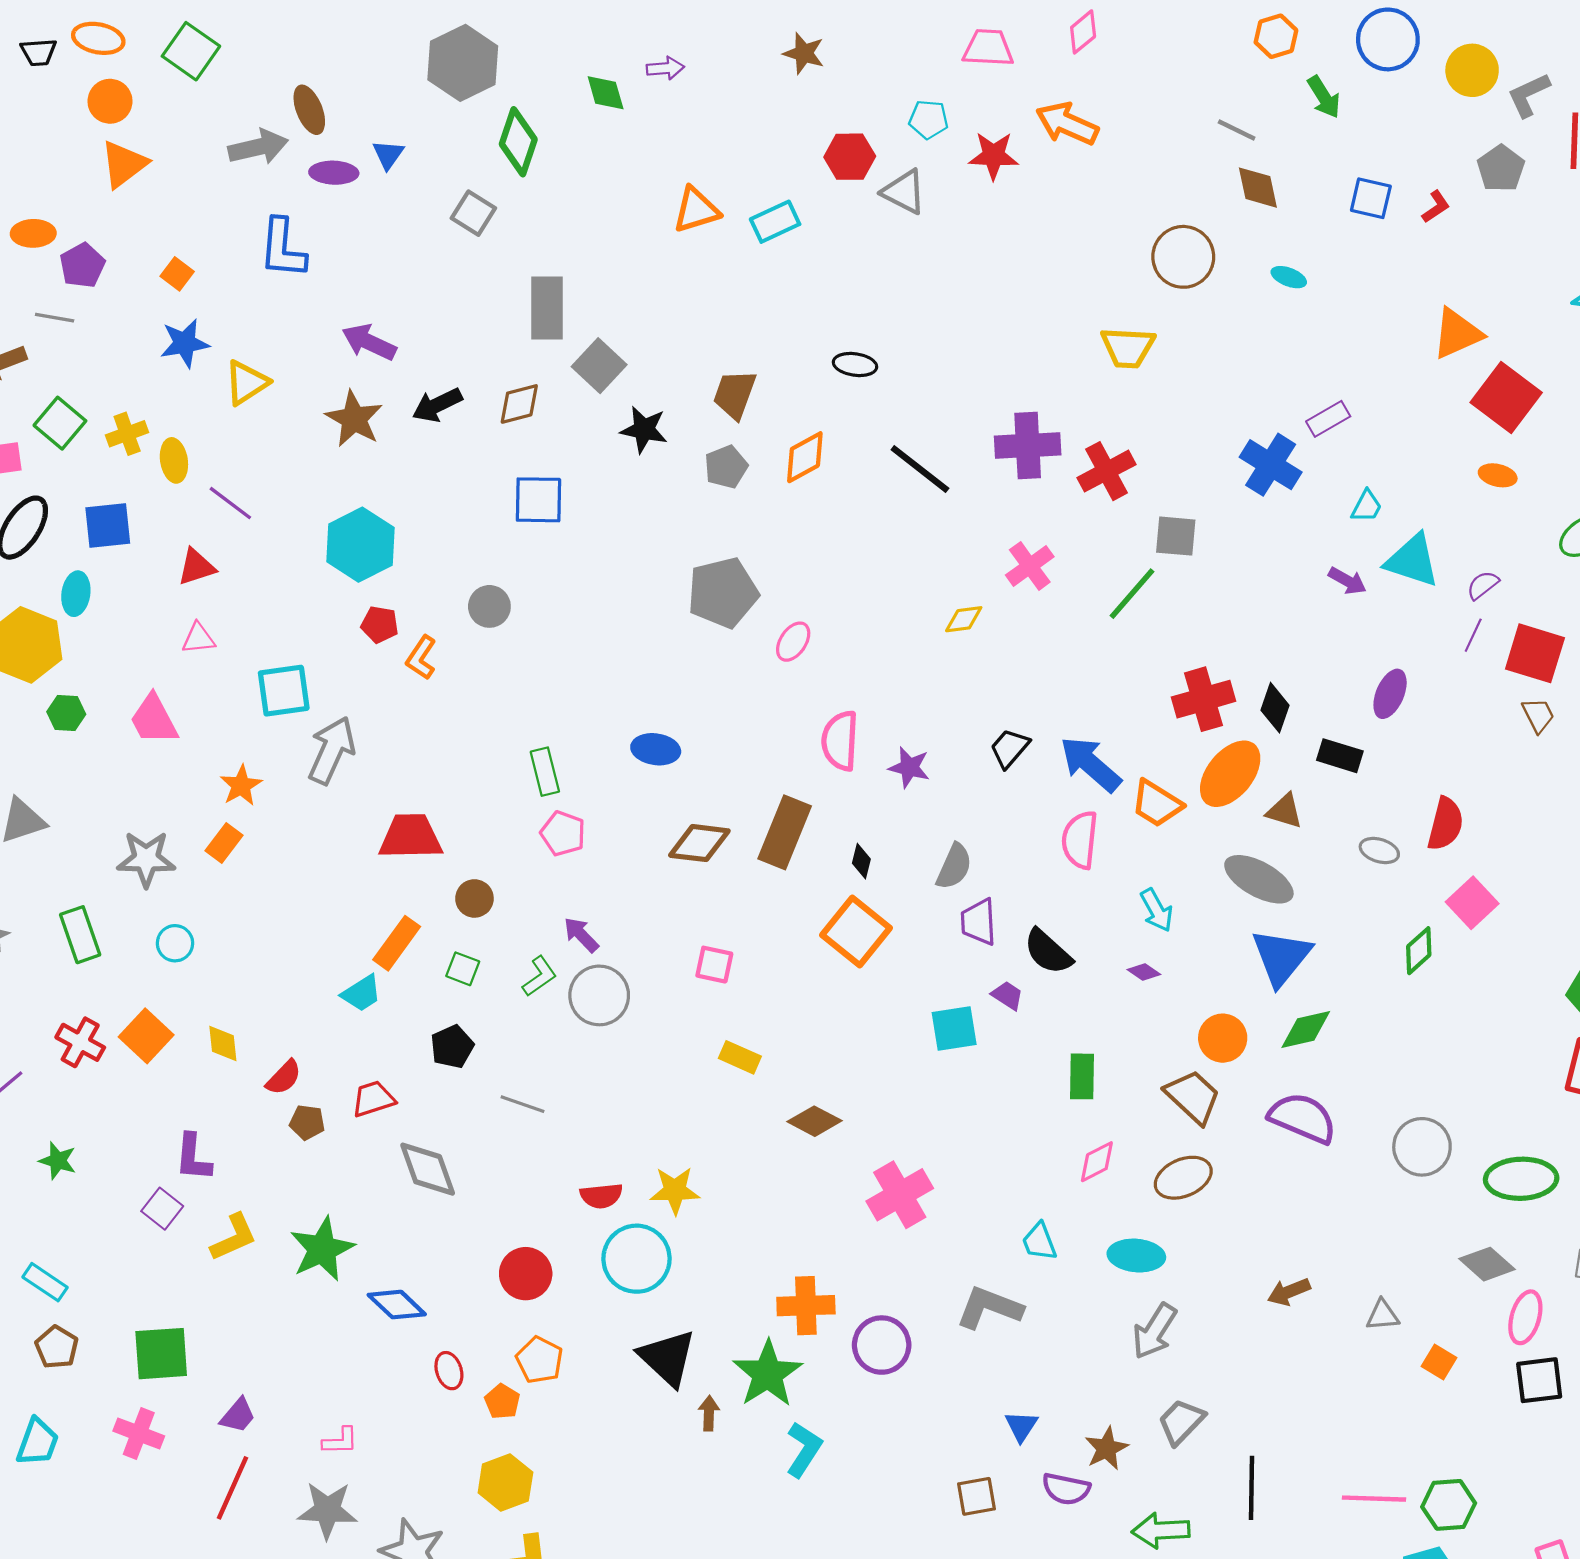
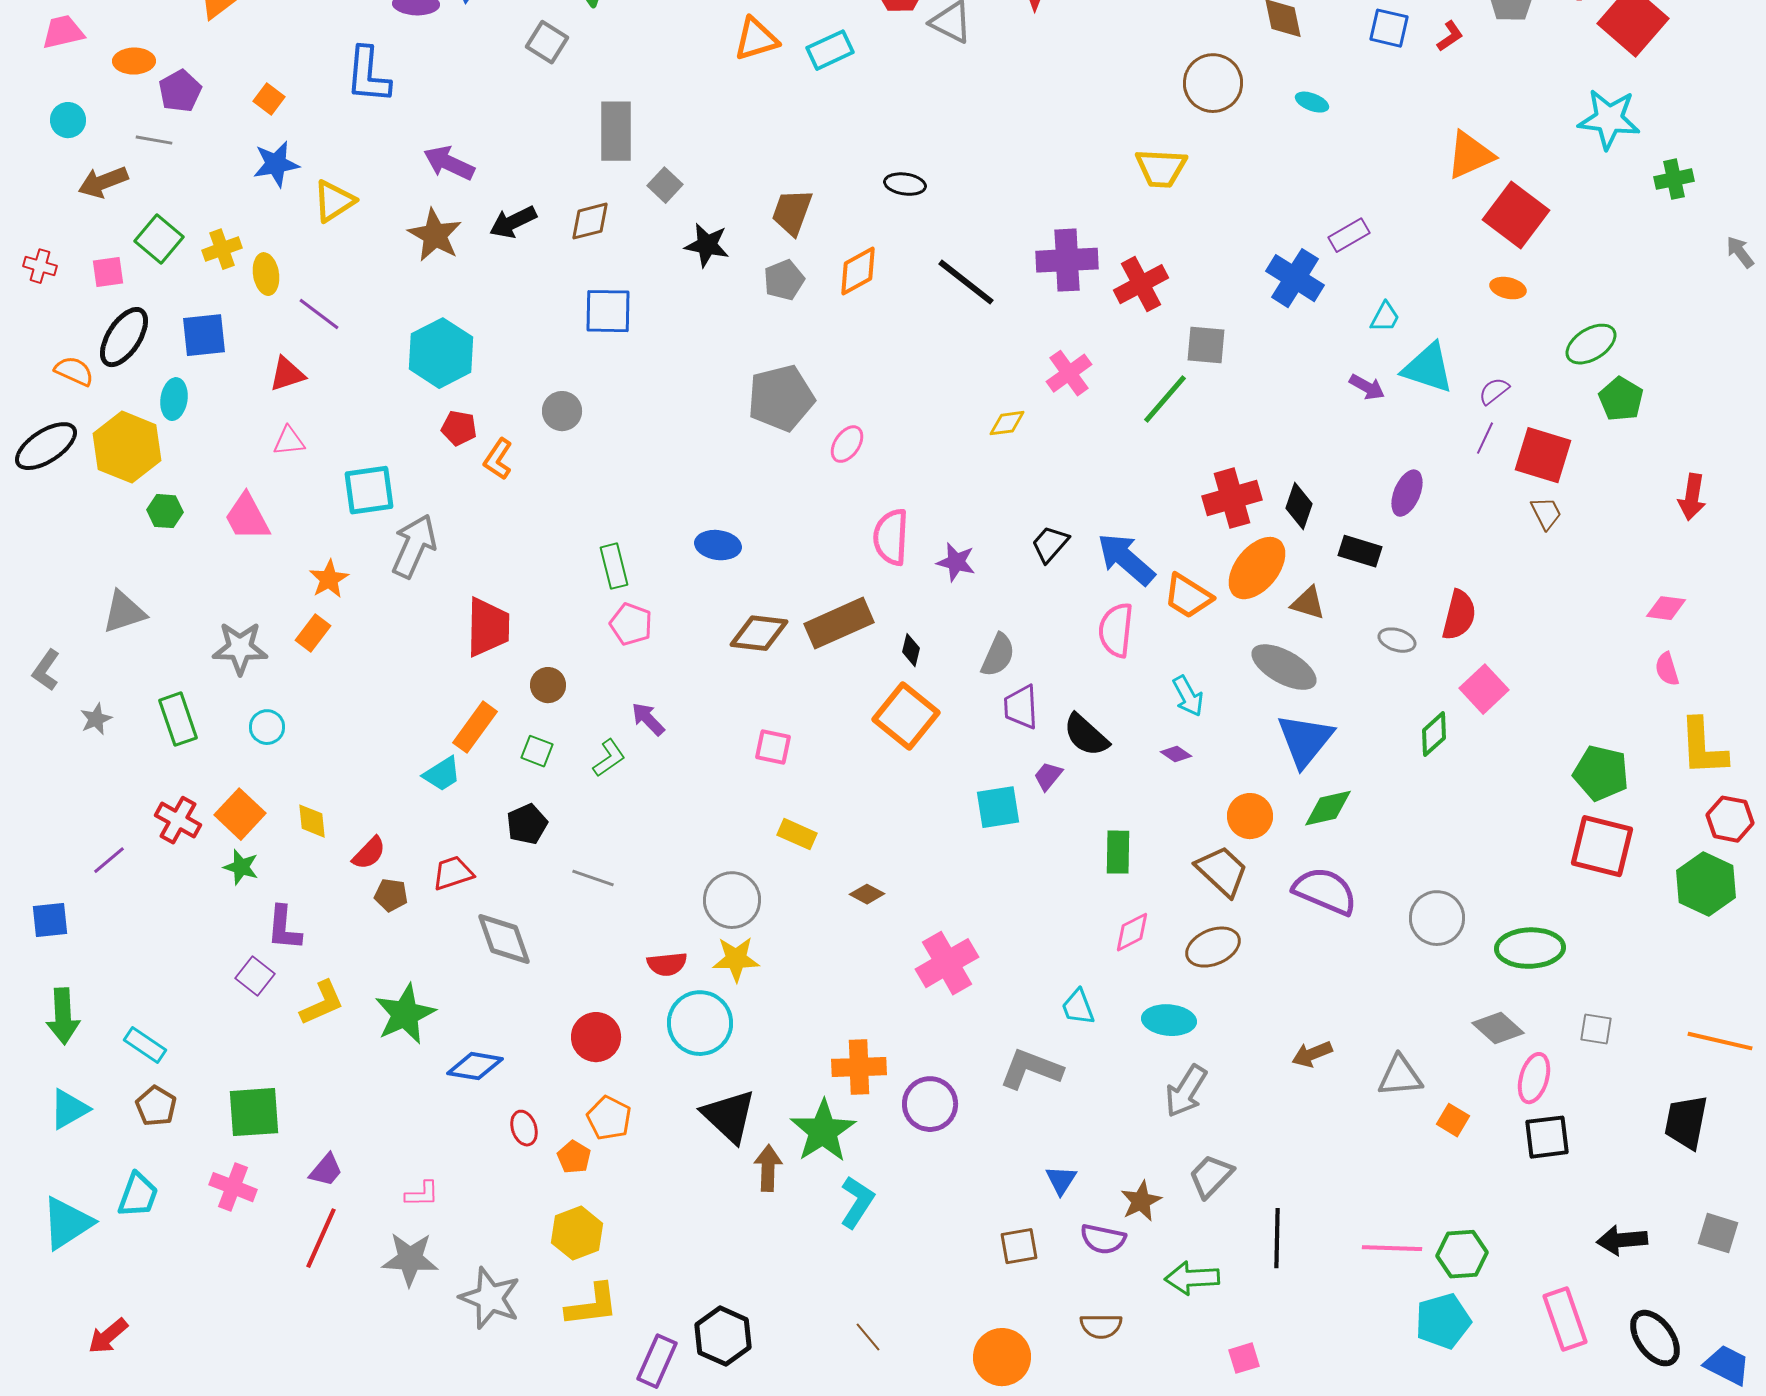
gray square: (599, 366) -> (665, 185), size x0.7
brown rectangle: (785, 832) -> (839, 623), turned 44
red trapezoid: (411, 837) -> (488, 627), turned 92
gray circle: (599, 995) -> (732, 900), moved
purple trapezoid: (1007, 995) -> (1048, 776), turned -84
brown diamond: (814, 1121) -> (867, 894), size x0.7
green star: (58, 1161) -> (241, 867), moved
blue diamond: (397, 1305) -> (475, 1066), turned -34
gray triangle: (1383, 1315) -> (1400, 1076), size x1.4
brown arrow: (709, 1413) -> (768, 1168), size x1.4

